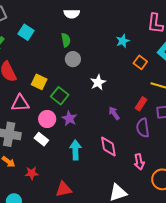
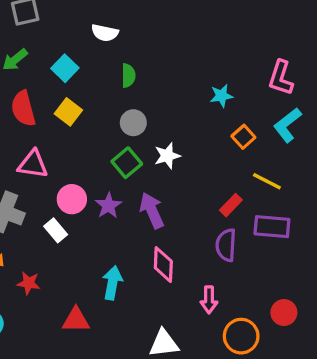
white semicircle: (72, 14) -> (105, 33), moved
cyan square: (26, 32) -> (65, 68), moved
gray circle: (73, 59) -> (133, 123), moved
yellow square: (39, 82) -> (68, 112), moved
green square: (60, 96) -> (127, 163), moved
purple arrow: (114, 113) -> (152, 210), moved, size x1.5
cyan arrow: (75, 150) -> (112, 283), moved

